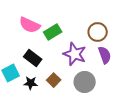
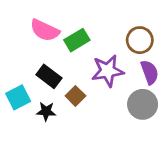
purple star: (75, 54) -> (108, 71), turned -30
brown square: (54, 80) -> (75, 96), moved
gray circle: (85, 82) -> (143, 104), moved

